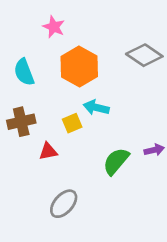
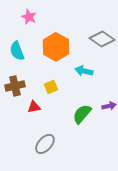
pink star: (54, 27) -> (29, 17), moved
cyan arrow: (96, 108) -> (84, 71), moved

